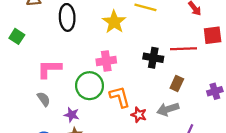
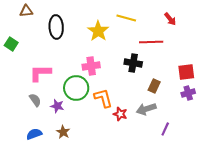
red square: (213, 35) -> (186, 72), moved
red line: (184, 49) -> (151, 42), moved
purple star: (72, 115) -> (57, 106), moved

